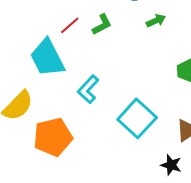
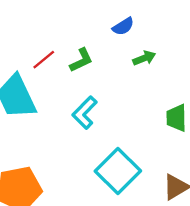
cyan L-shape: (88, 89) -> (85, 113), moved

